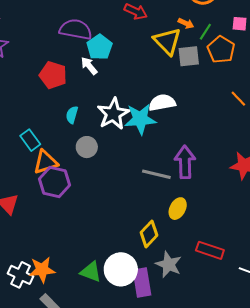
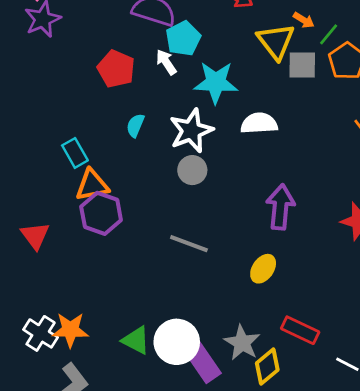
cyan star: (140, 119) -> (216, 82), moved
gray circle: (87, 147) -> (192, 170), moved
gray line: (156, 174) -> (189, 244), moved
yellow diamond: (149, 234) -> (267, 366), moved
purple rectangle: (142, 282) -> (203, 363), turned -32

